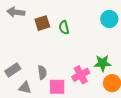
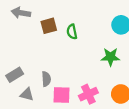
green star: (103, 63) -> (110, 57), moved
pink cross: (81, 75) -> (88, 94), moved

